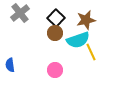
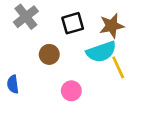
black square: (56, 18) -> (73, 23), turned 30
brown circle: (55, 33) -> (49, 54), moved

